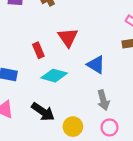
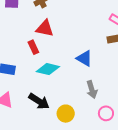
red triangle: (68, 37) -> (45, 28), moved, turned -42
pink circle: (109, 127) -> (106, 113), moved

